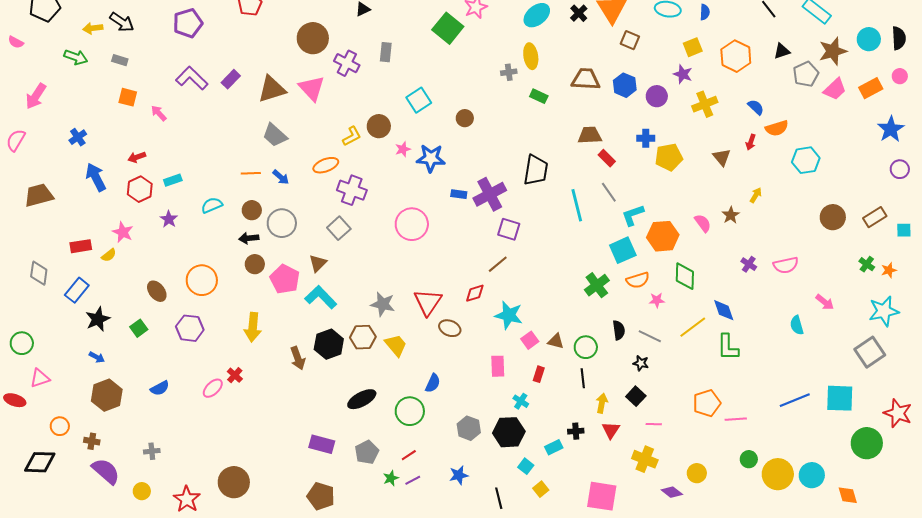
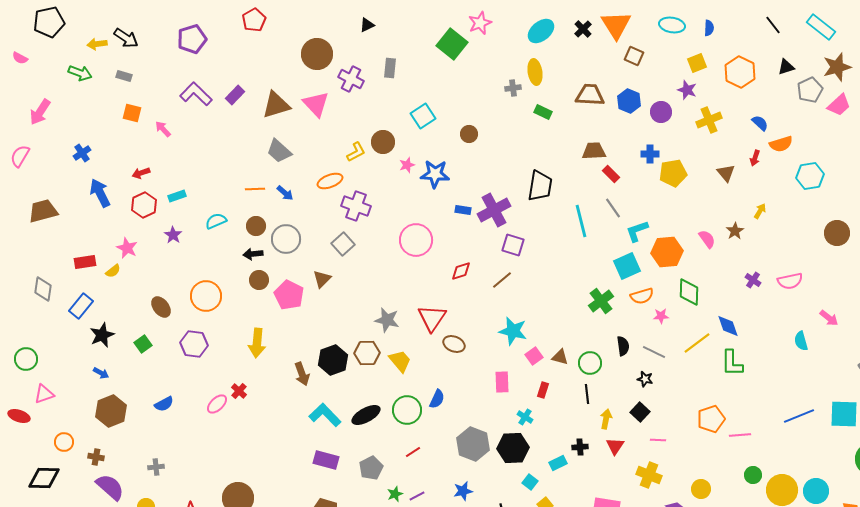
red diamond: (475, 293) -> (461, 271), moved
cyan L-shape: (321, 297) -> (325, 415), moved
green circle: (410, 411) -> (407, 410), moved
gray hexagon: (469, 428) -> (473, 444), size x1.4
red line: (409, 455) -> (413, 452), moved

